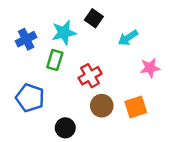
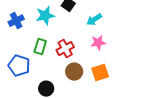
green rectangle: (55, 60) -> (40, 47), moved
pink star: (150, 68) -> (98, 43), moved

